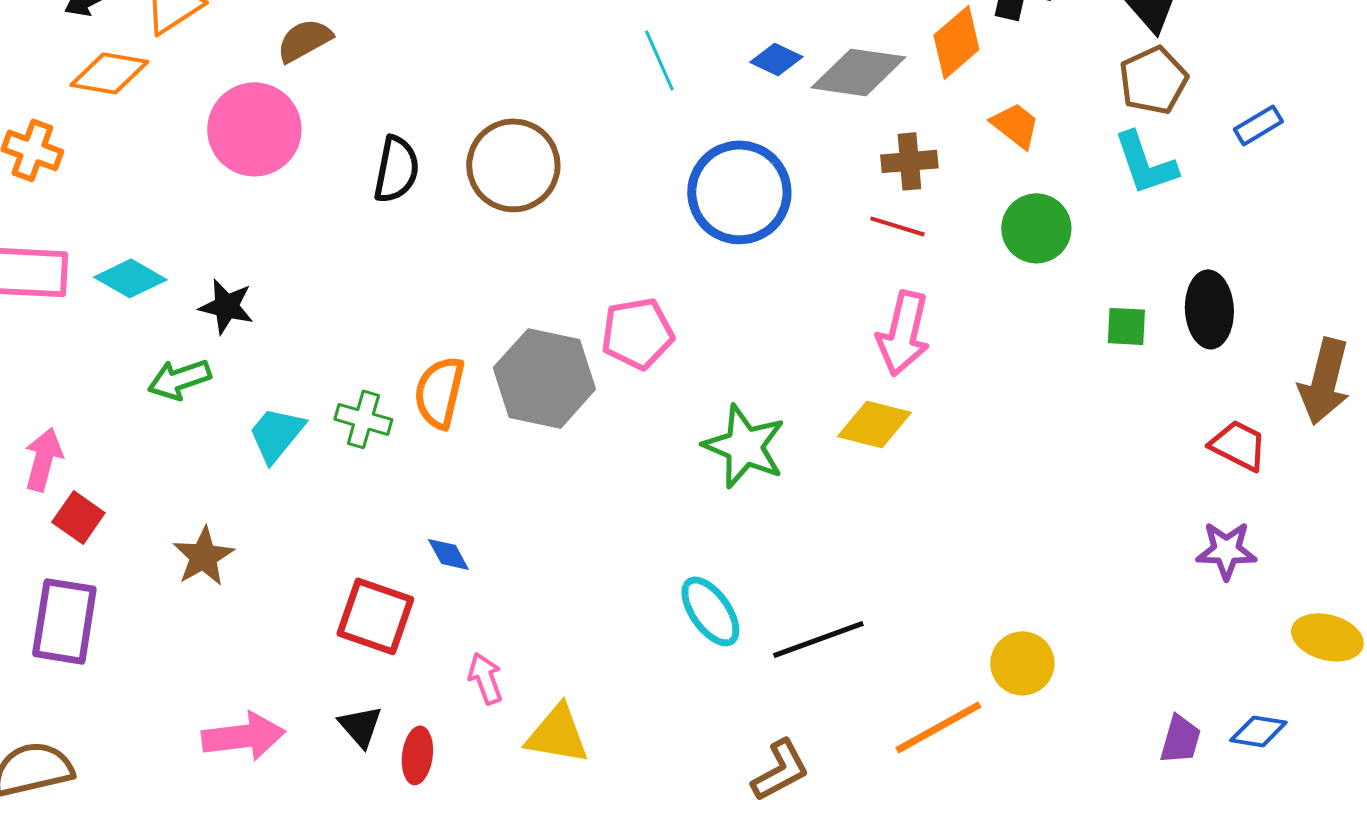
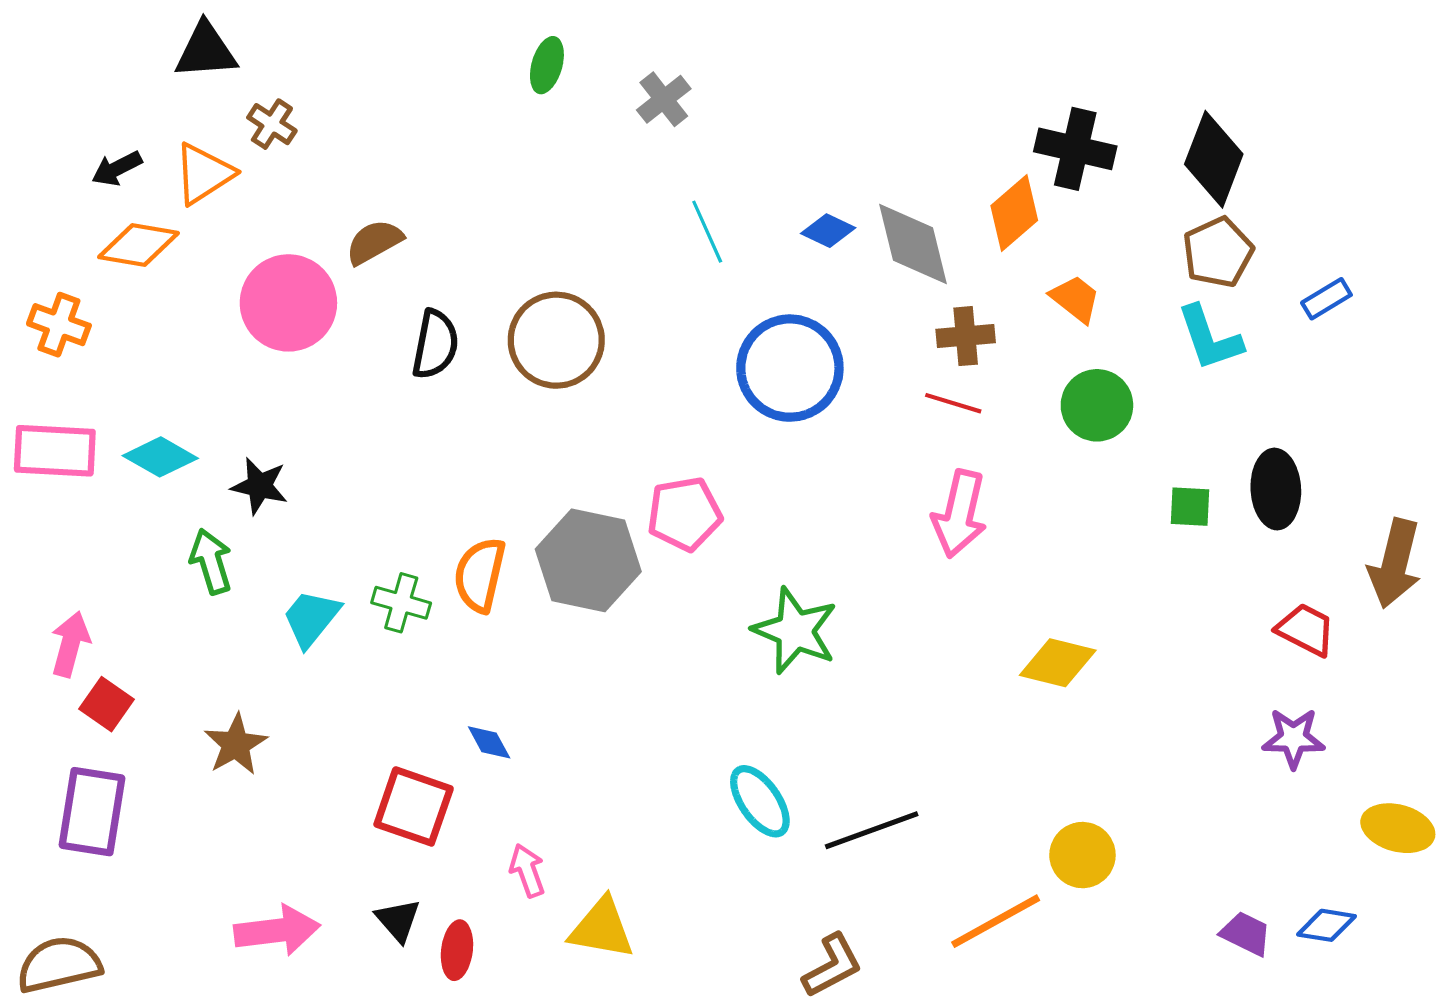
brown semicircle: (304, 40) -> (374, 242), moved
gray diamond: (858, 72) -> (913, 244), turned 68
green arrow: (179, 379) -> (211, 561), turned 92
yellow diamond: (874, 424) -> (1058, 663), moved
purple trapezoid: (1180, 739) -> (1246, 934), turned -80

